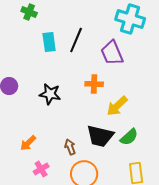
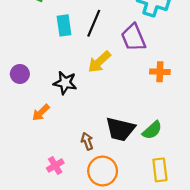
orange cross: (94, 84) -> (160, 72), moved
yellow arrow: (117, 106) -> (99, 62), moved
orange arrow: (28, 143) -> (41, 113), moved

